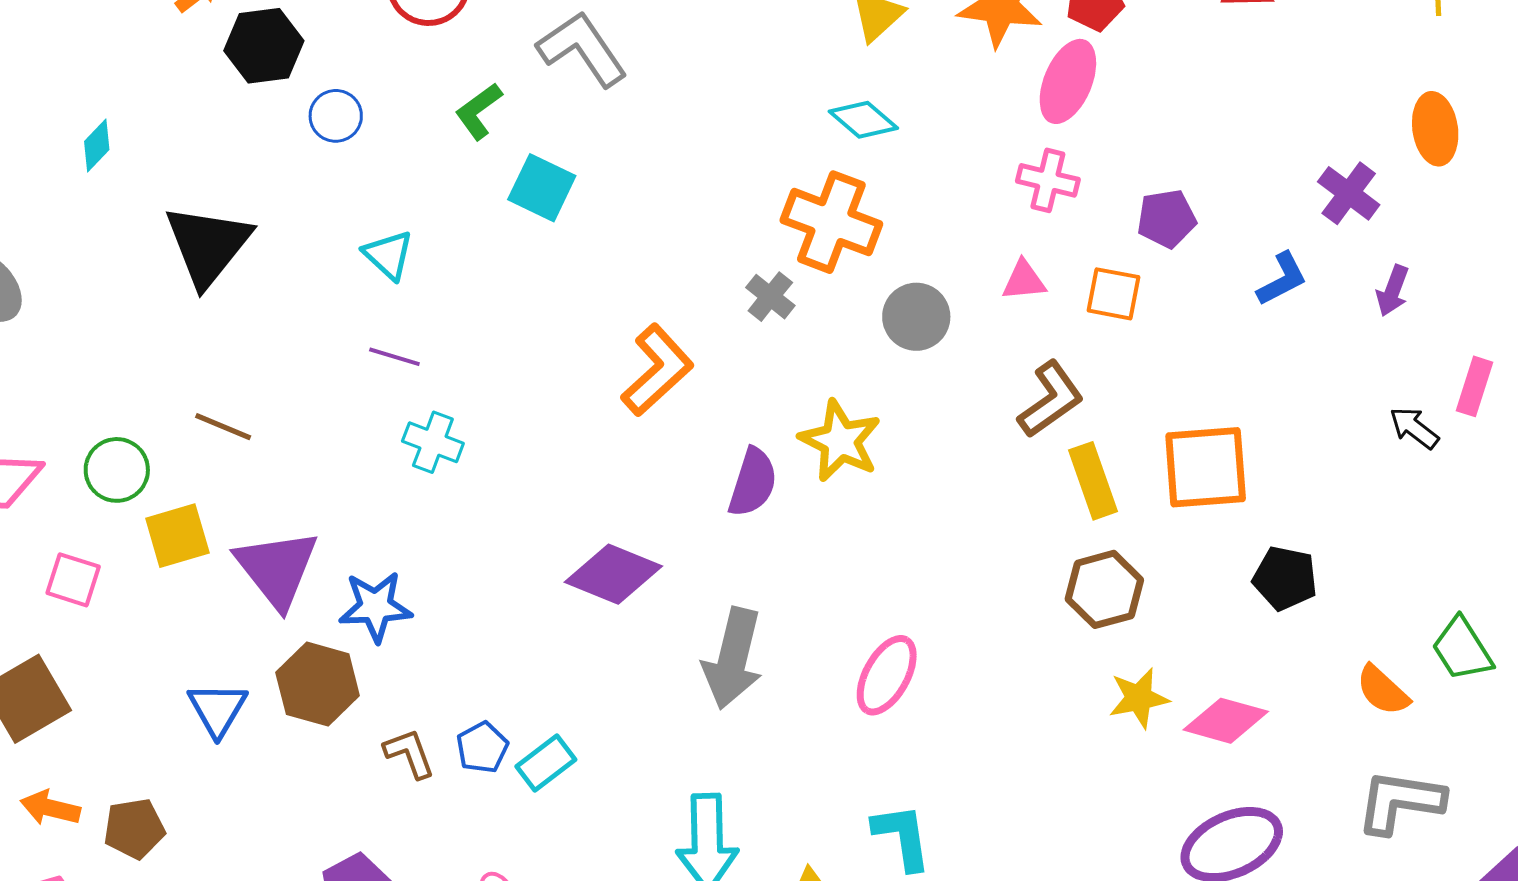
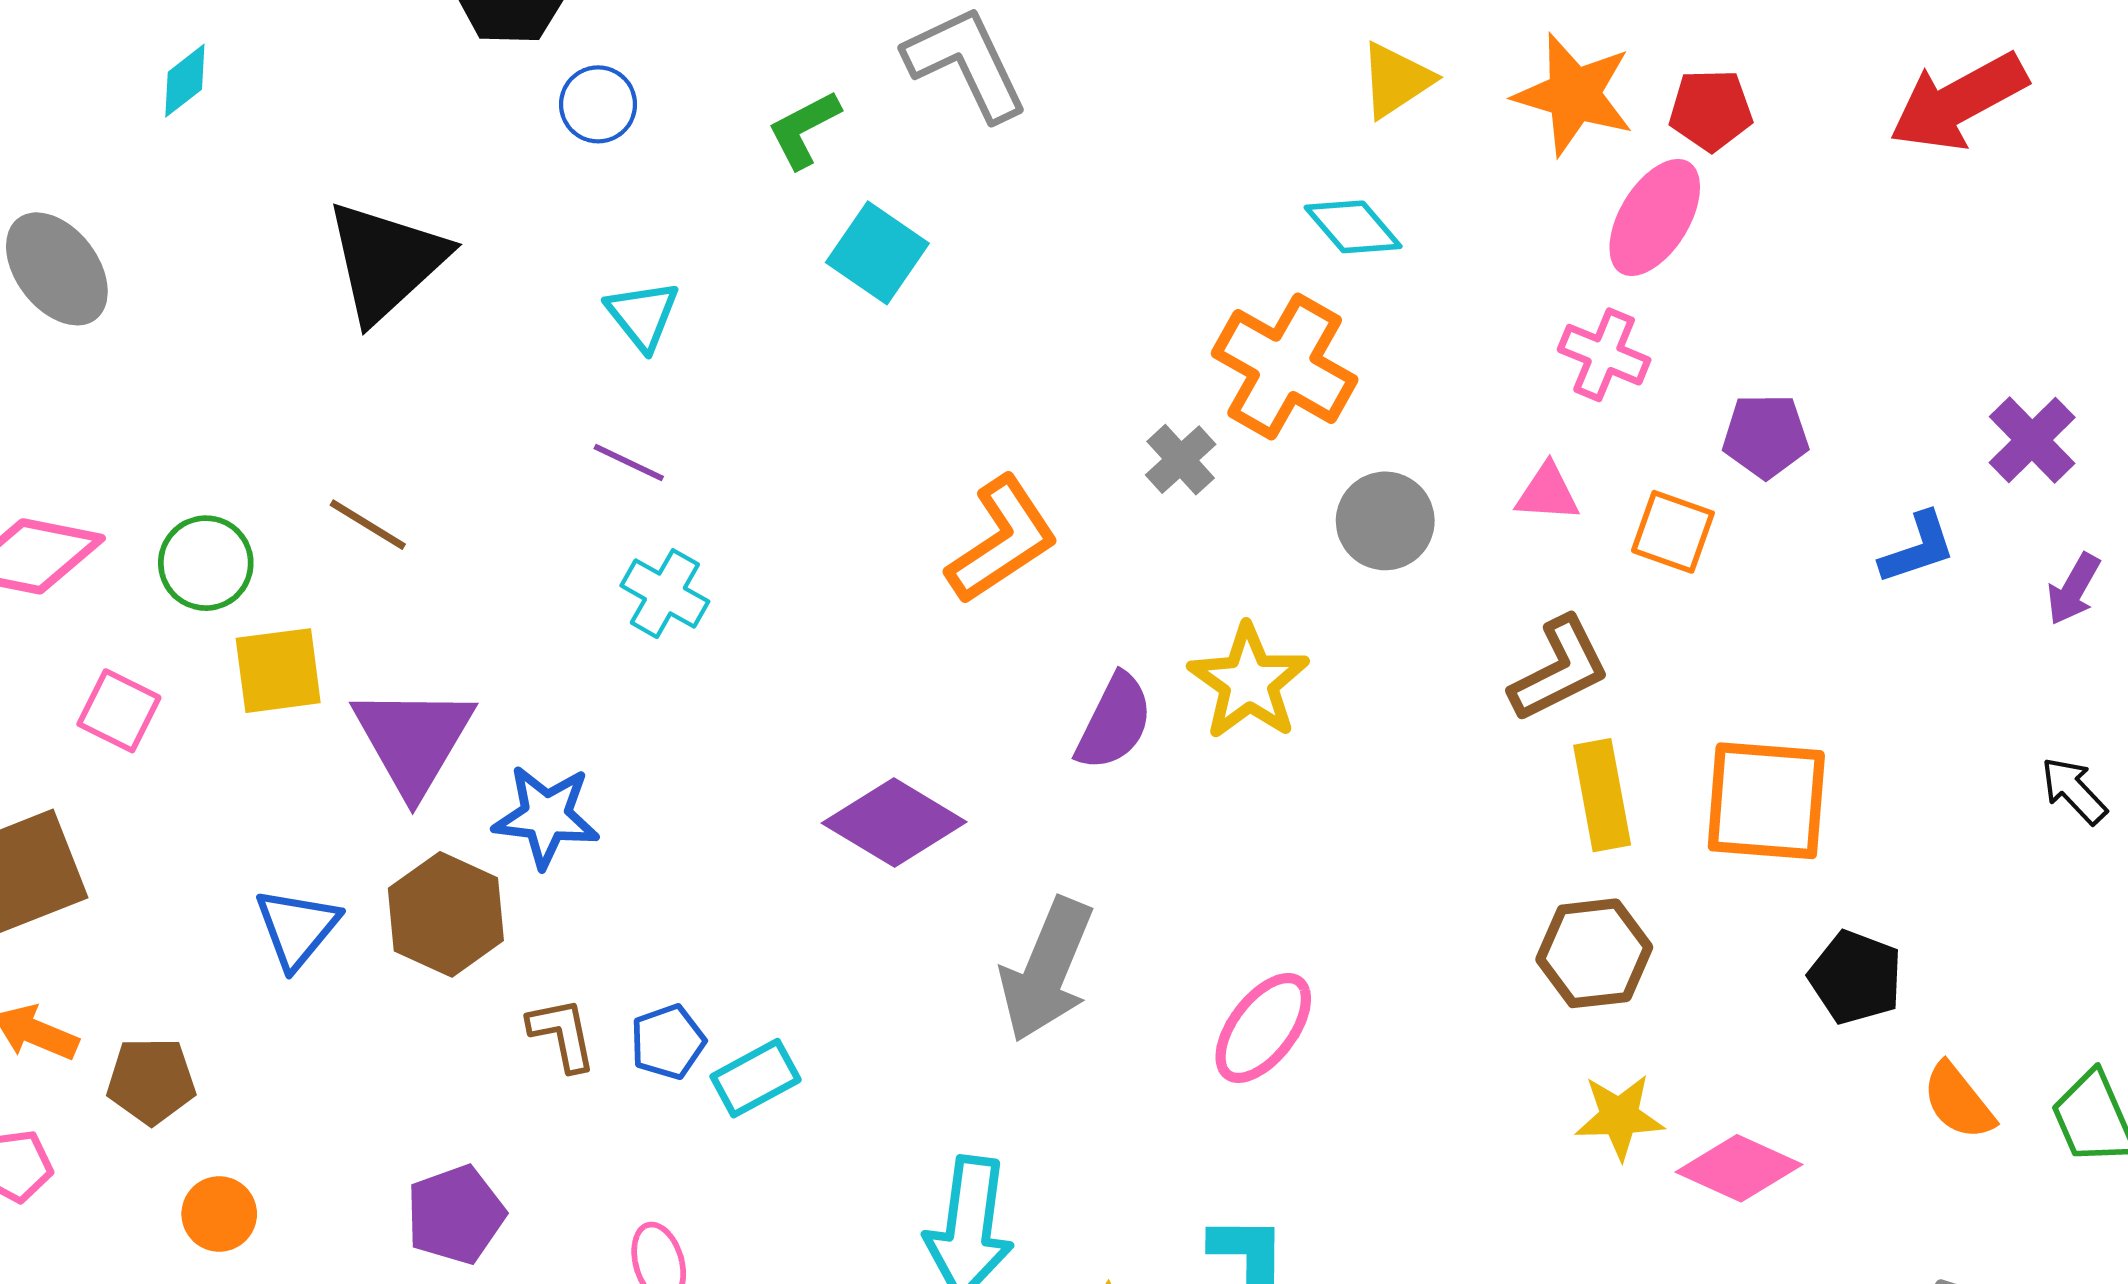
cyan diamond: (97, 146) -> (185, 81), moved
orange semicircle: (1383, 690) -> (1958, 1101), moved

